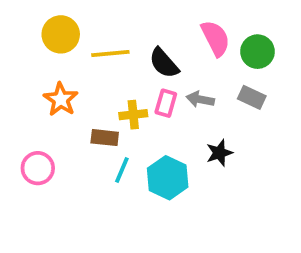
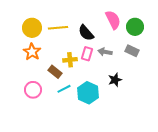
yellow circle: (61, 34) -> (32, 28), moved
brown rectangle: (105, 138) -> (55, 72), turned 32
pink circle: (38, 168) -> (33, 90), moved
cyan line: (122, 170) -> (64, 89), turned 40

